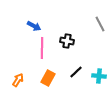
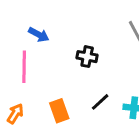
pink line: (42, 48) -> (24, 67), moved
orange rectangle: (48, 78) -> (59, 111), turned -49

